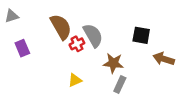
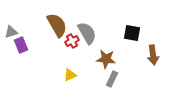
gray triangle: (12, 16) -> (11, 32), moved
brown arrow: (164, 59) -> (153, 55), turned -114

